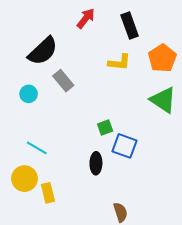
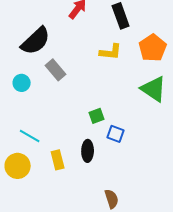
blue square: (124, 146) -> (116, 134), size x0.7
yellow rectangle: (48, 193) -> (58, 160), moved

